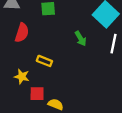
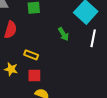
red square: (37, 94) -> (34, 76), moved

